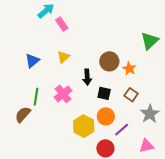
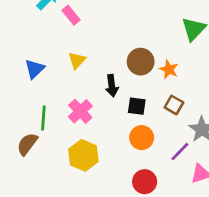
yellow hexagon: (84, 126) -> (83, 155), moved
purple line: (122, 130) -> (180, 152), moved

